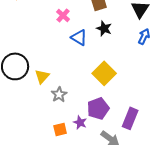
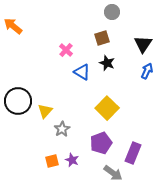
purple star: (80, 122) -> (72, 160), moved
orange square: (60, 129) -> (52, 161), moved

